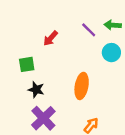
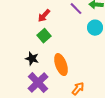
green square: (27, 64) -> (44, 36), moved, turned -32
orange ellipse: (82, 86) -> (61, 65), moved, turned -30

